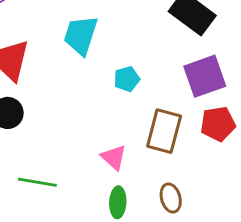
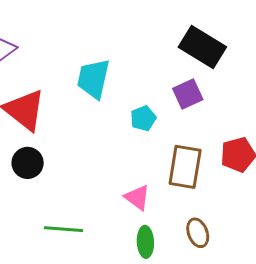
purple square: (205, 76) -> (188, 94), moved, size x0.7

